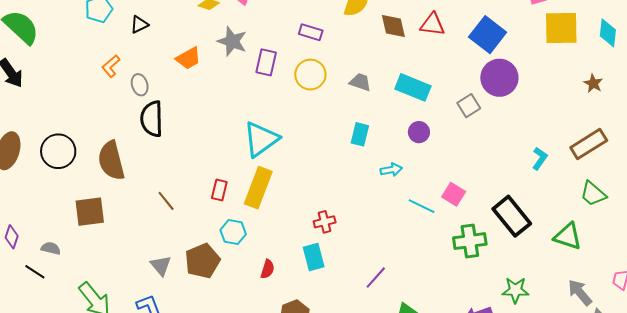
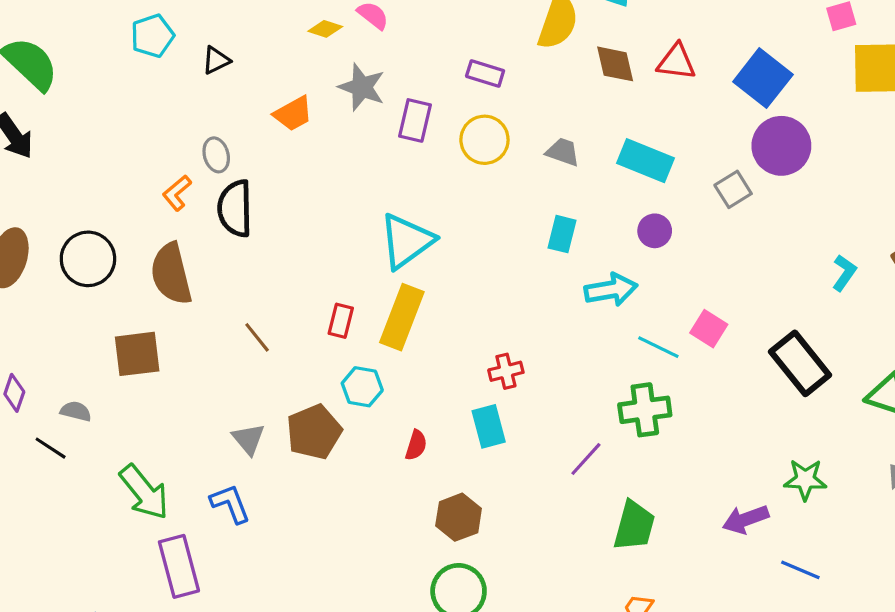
orange L-shape: (111, 66) -> (177, 193), moved
cyan arrow: (391, 170) -> (611, 290), size x1.5
green cross: (470, 241) -> (645, 410), moved

